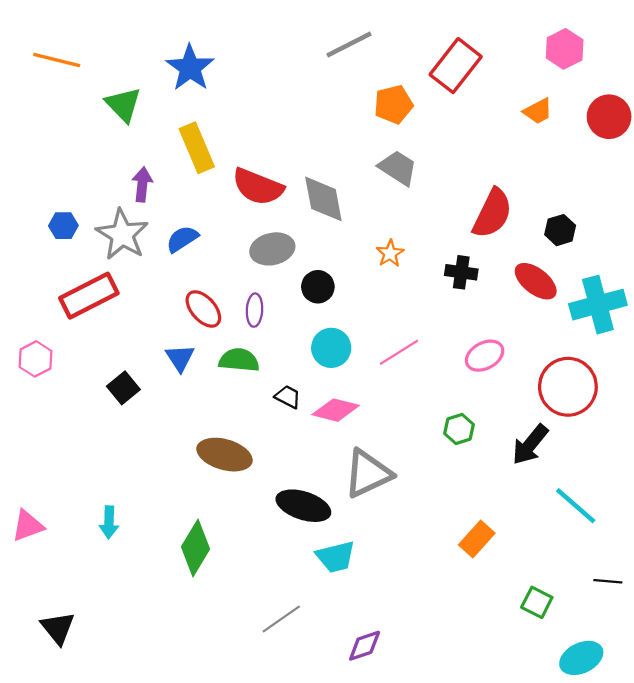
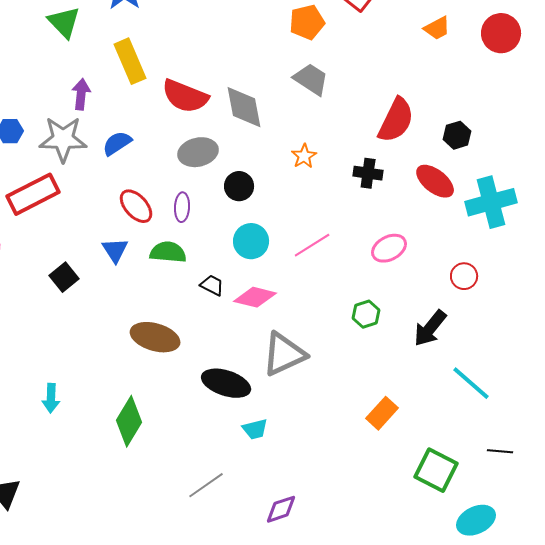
gray star: (122, 235) -> (63, 139), turned -30
red circle: (568, 387) -> (464, 276), size x0.5
cyan trapezoid: (336, 557) -> (255, 429), size x0.7
green square: (537, 602) -> (436, 470), size x1.5

